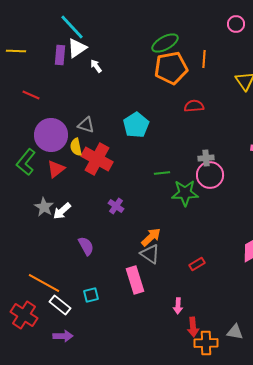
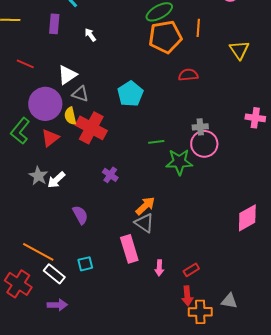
white triangle: (77, 48) -> (67, 75), moved
red rectangle: (197, 264) -> (191, 270), moved
pink arrow: (178, 306) -> (159, 268), moved

